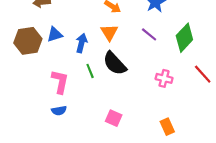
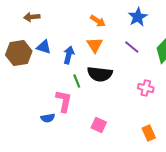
blue triangle: (55, 34) -> (44, 47), turned 35
black semicircle: (115, 63) -> (100, 74), turned -40
pink L-shape: (60, 82) -> (64, 101), moved

